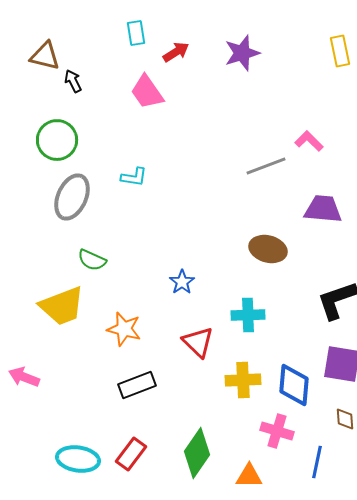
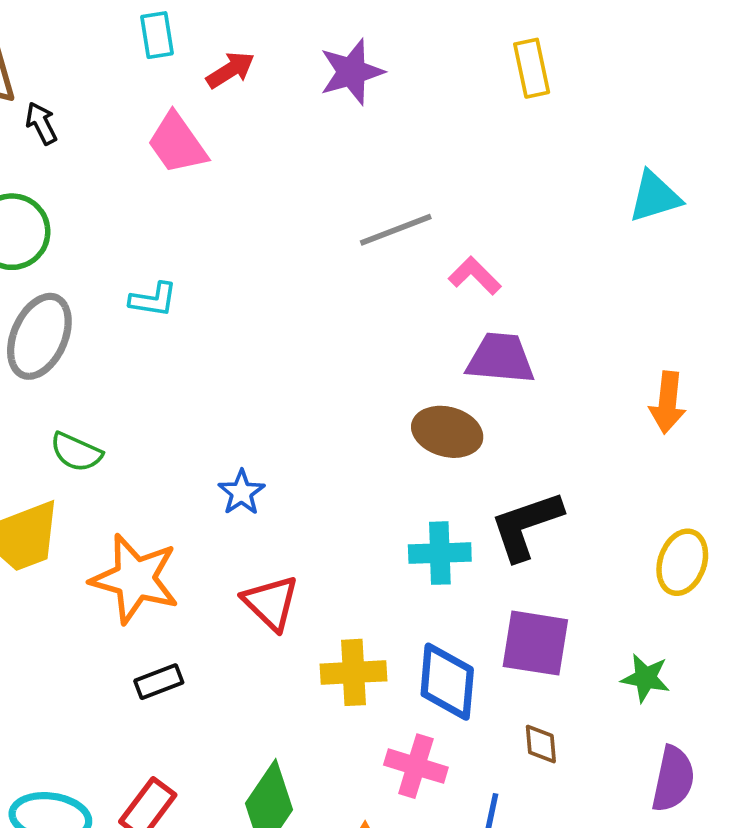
pink L-shape: (309, 141) -> (475, 276), moved
gray line: (266, 166) -> (396, 230), moved
brown ellipse: (268, 249) -> (447, 432), moved
cyan cross: (248, 315) -> (440, 553), moved
orange star: (124, 329) -> (135, 579), size x1.4
black rectangle: (137, 385) -> (159, 682), size x0.7

